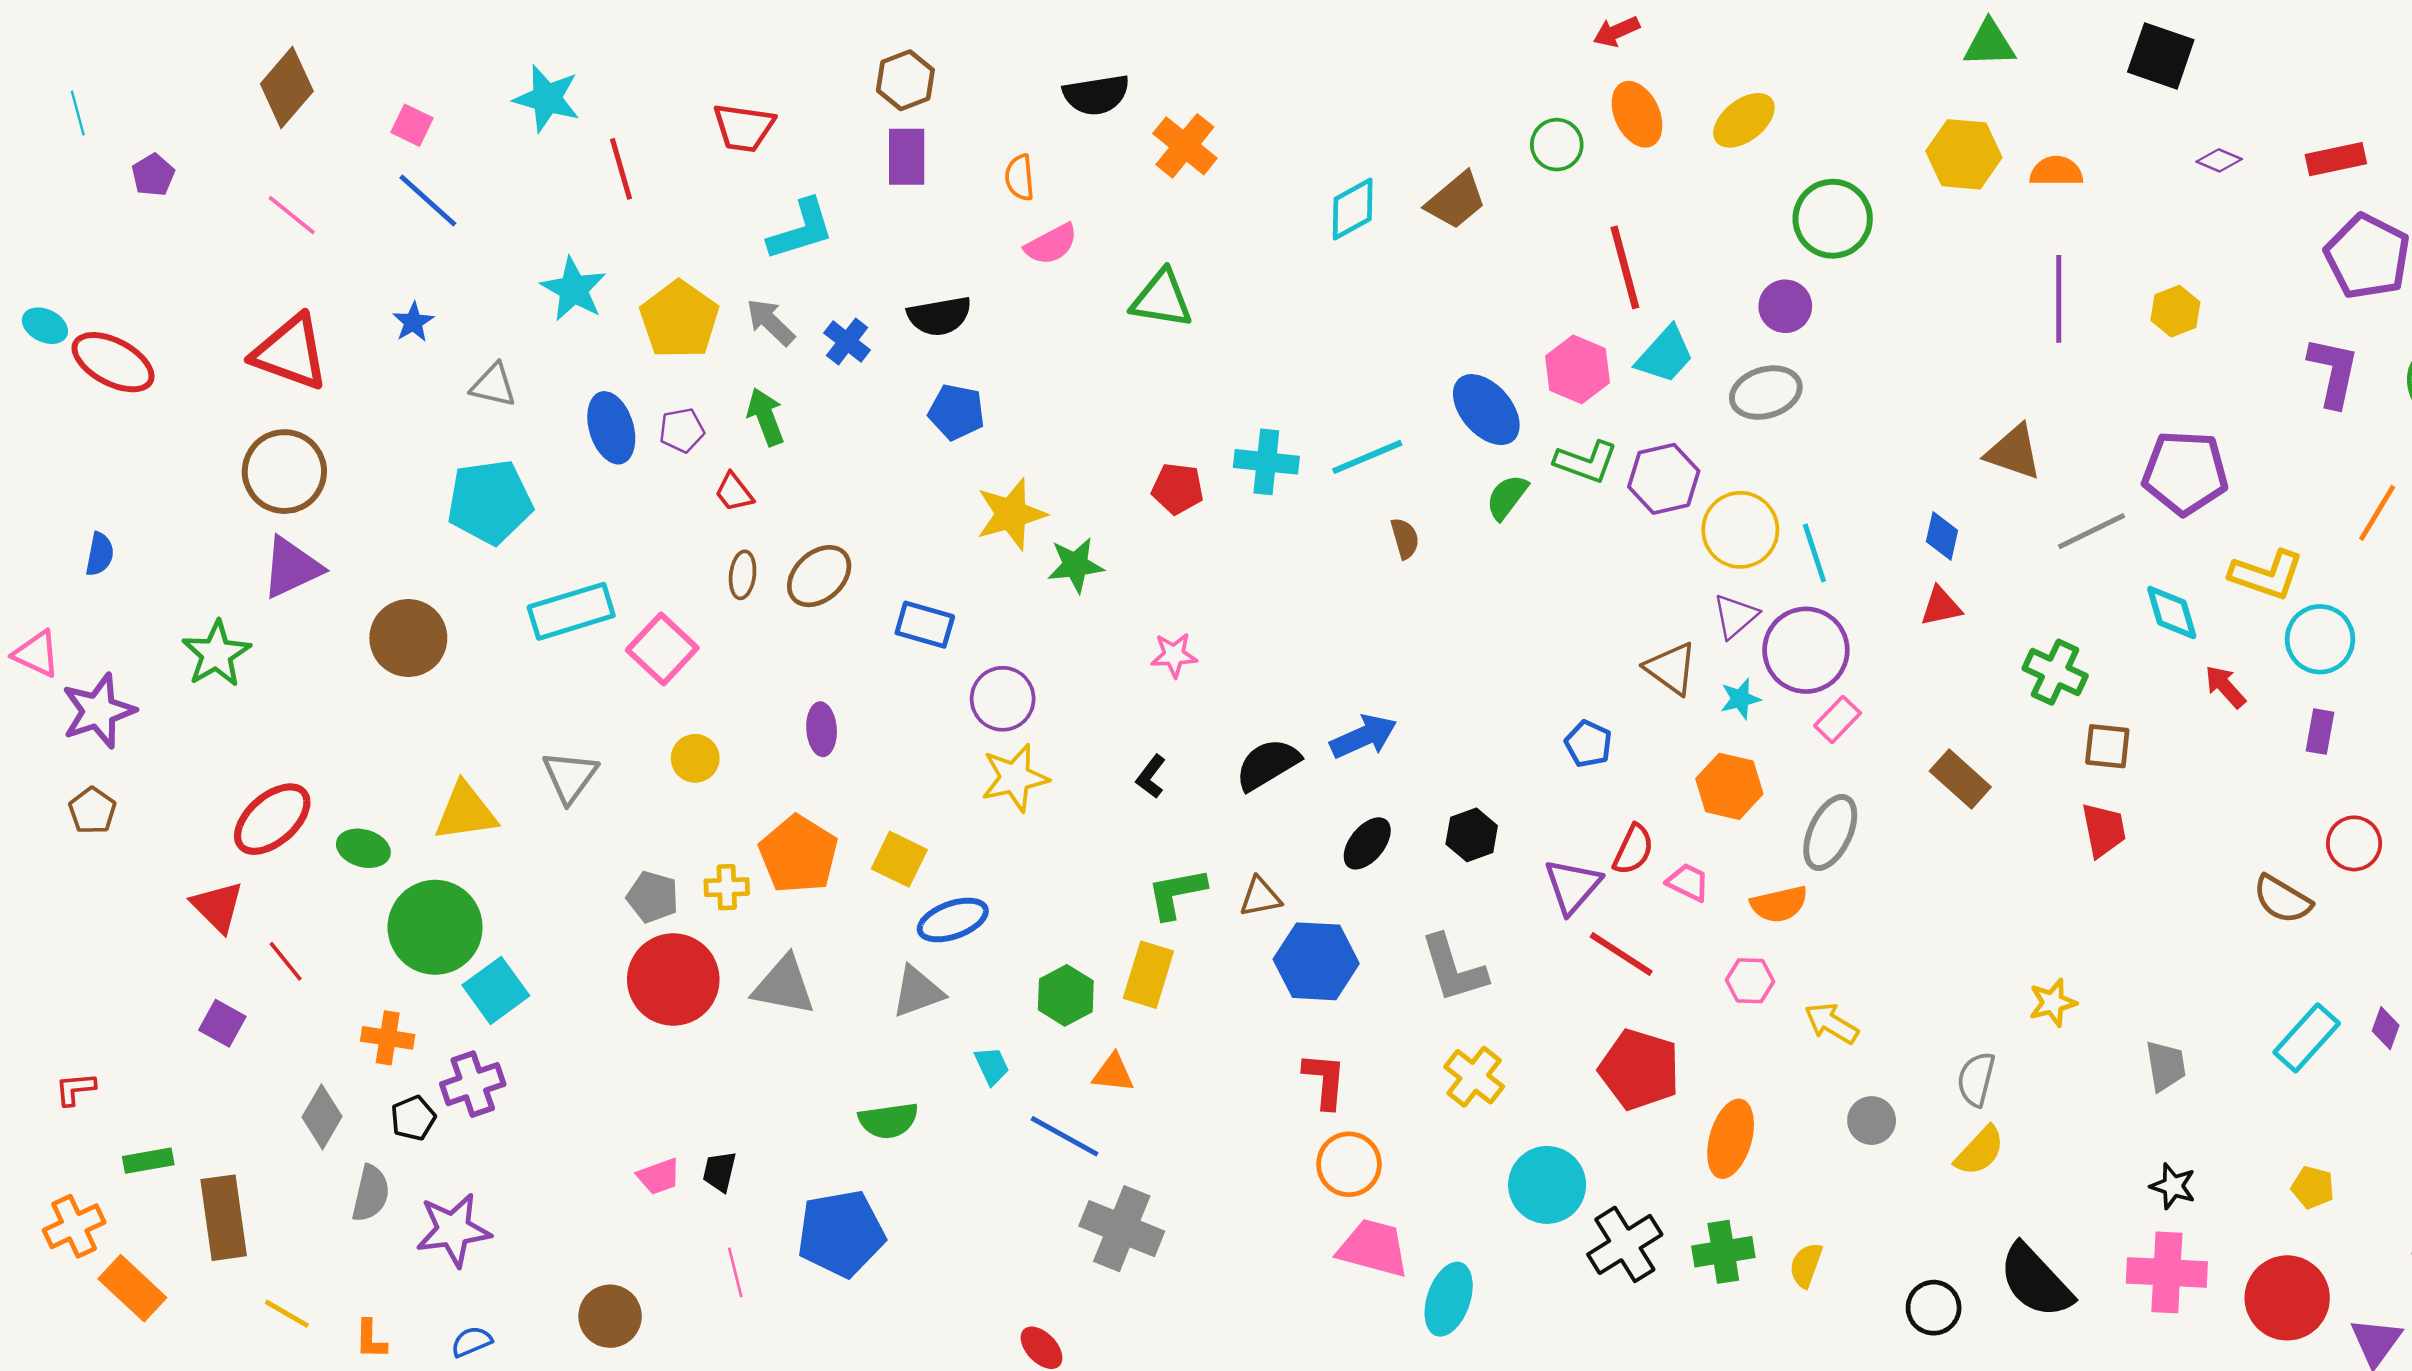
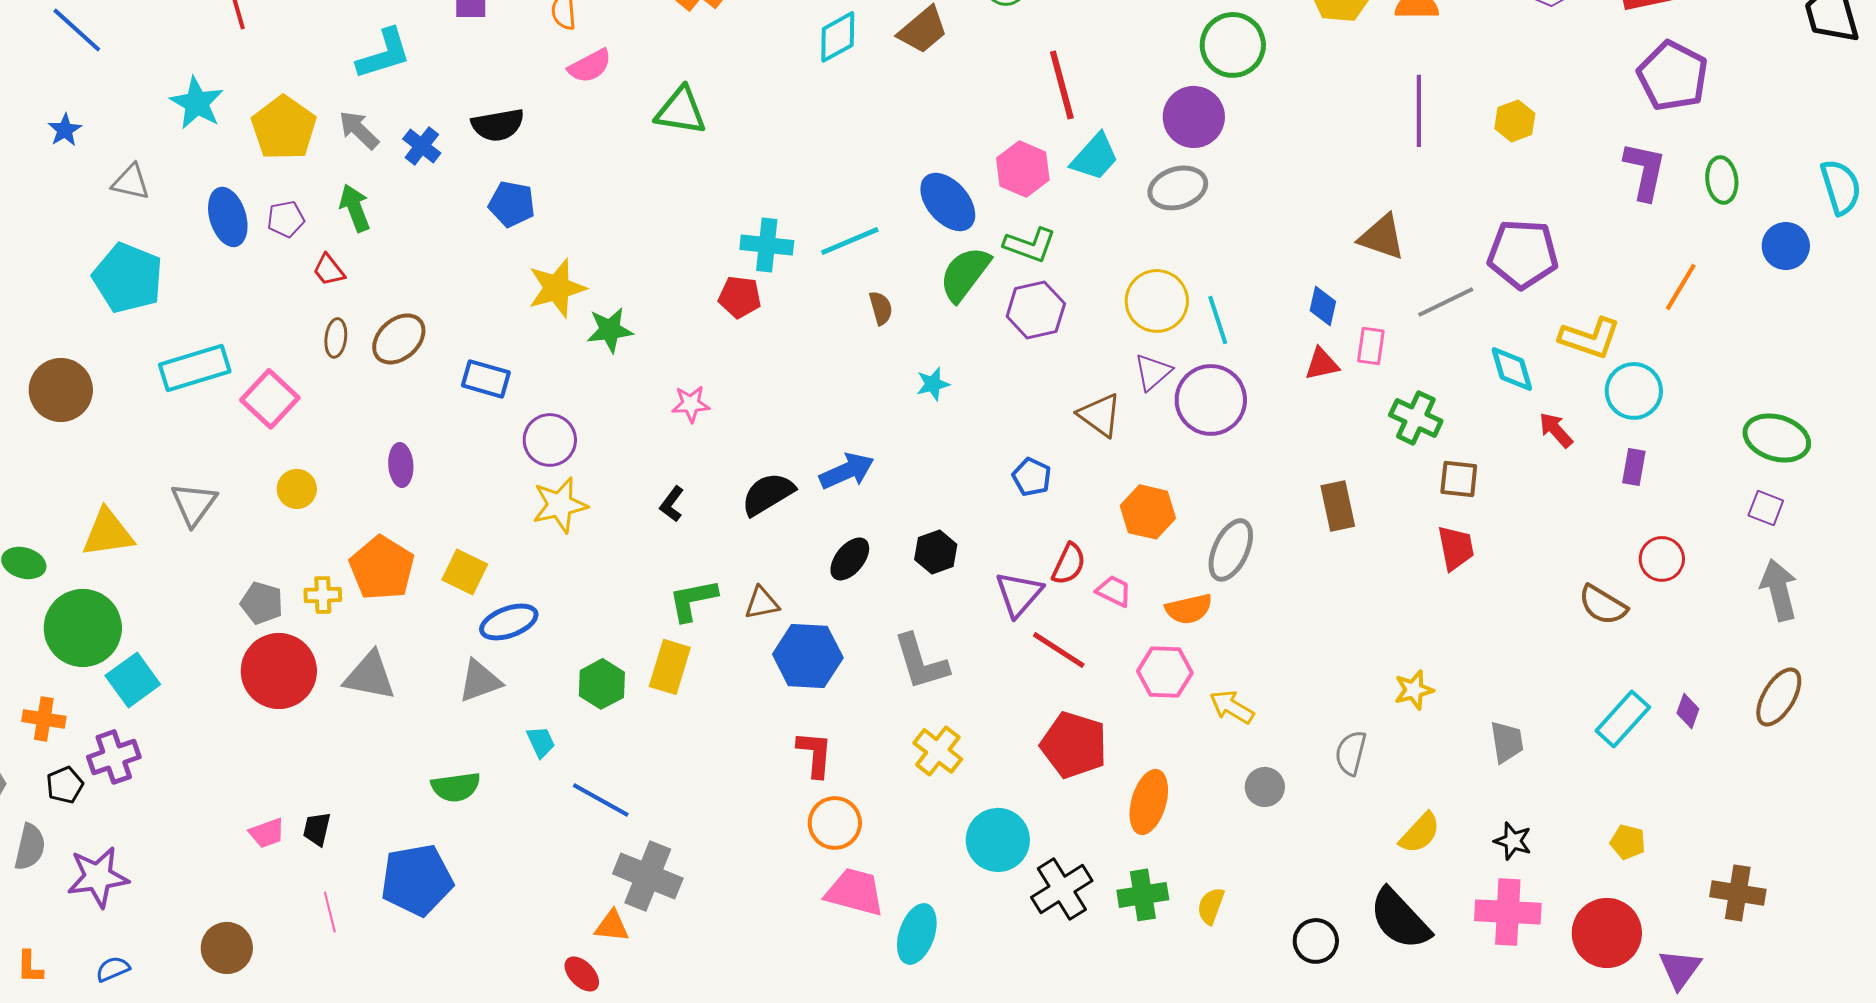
purple circle: (1785, 306) -> (1194, 117), size x1.4
purple hexagon: (1664, 479) -> (1036, 310), moved
red pentagon: (1178, 489) -> (740, 297), moved
green semicircle: (1507, 497) -> (965, 274), size x1.5
cyan pentagon: (490, 502) -> (128, 278), turned 30
cyan star: (1740, 699) -> (933, 384), moved
pink rectangle: (1838, 719) -> (1371, 346), moved, turned -36
brown rectangle: (1960, 779) -> (1338, 506), turned 36
pink hexagon: (1750, 981) -> (1165, 672), size x1.4
orange triangle: (1113, 1073) -> (612, 926), moved
yellow semicircle: (1980, 1151) -> (1420, 833), moved

